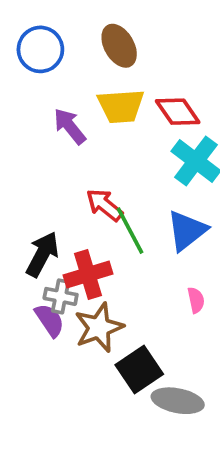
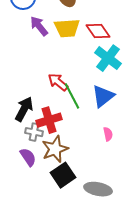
purple arrow: (70, 126) -> (39, 26), moved
purple semicircle: (50, 320) -> (28, 157), moved
black square: (139, 370) -> (63, 175), moved

